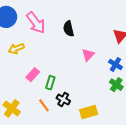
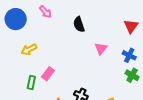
pink arrow: (36, 23) -> (45, 12), moved, size x0.6
green rectangle: (50, 83) -> (31, 82), moved

